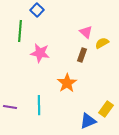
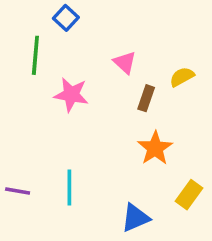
pink triangle: (86, 32) -> (125, 62), moved
orange star: (67, 83) -> (155, 148), moved
blue triangle: (88, 121) -> (135, 218), moved

